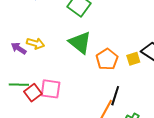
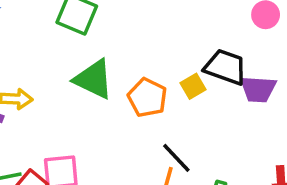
black line: (115, 96) -> (176, 158), turned -48

